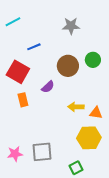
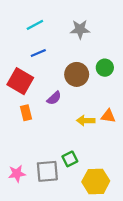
cyan line: (13, 22) -> (35, 25), moved
orange triangle: (96, 113) -> (108, 116), moved
yellow hexagon: (89, 138) -> (96, 181), moved
green square: (76, 168) -> (70, 159), moved

